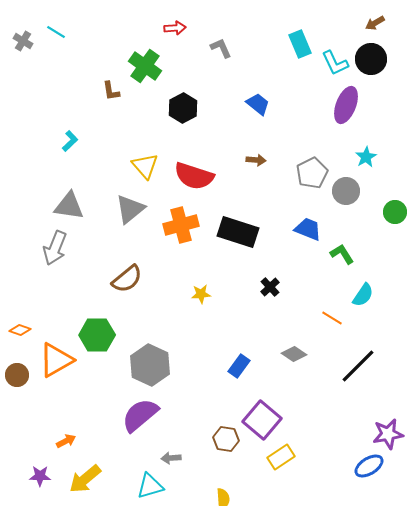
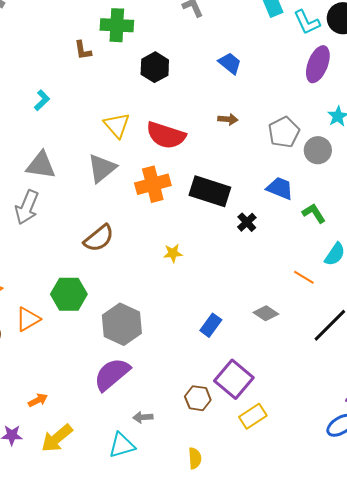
green cross: (145, 66) -> (117, 25), turned -32
black cross: (270, 287) -> (247, 222), moved
orange triangle: (56, 360) -> (28, 319), size x0.7

